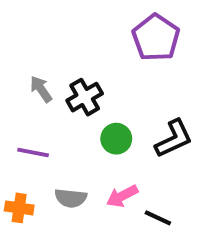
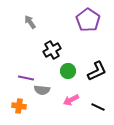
gray arrow: (41, 89) -> (30, 22), moved
gray semicircle: (71, 198) -> (42, 90), moved
black line: (158, 218) -> (98, 107), moved

